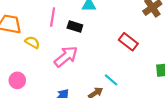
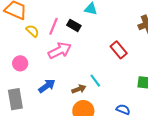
pink line: (53, 17) -> (53, 26), moved
pink circle: (17, 80) -> (20, 63), moved

